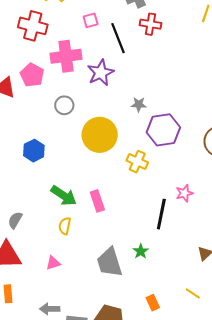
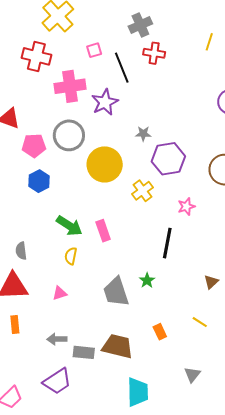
pink pentagon: (32, 75) -> (34, 146), moved, turned -30
gray circle: (64, 105) -> (69, 135), size x1.6
yellow cross: (137, 162) -> (143, 191), turned 30
pink star: (184, 193) -> (186, 206), moved
gray semicircle: (15, 220) -> (21, 251), turned -36

